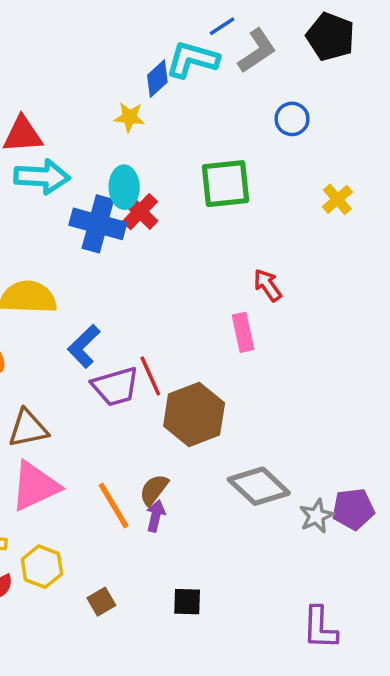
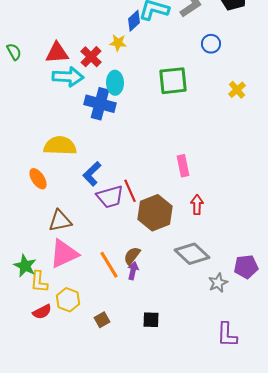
red cross: (140, 212) -> (91, 57), moved
red arrow: (268, 285) -> (197, 205), moved, turned 36
gray star: (316, 516) -> (218, 283), moved

